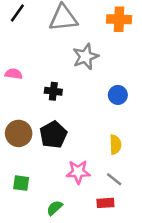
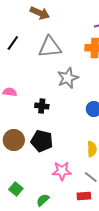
black pentagon: (53, 135) -> (42, 141), turned -30
green square: (21, 183) -> (16, 189), moved, turned 32

